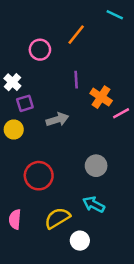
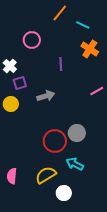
cyan line: (115, 15) -> (83, 25), moved
orange line: (76, 35) -> (60, 13), moved
orange cross: (101, 97) -> (90, 49), moved
red circle: (39, 176) -> (55, 141), moved

